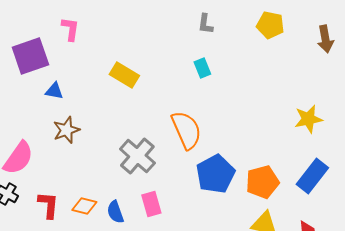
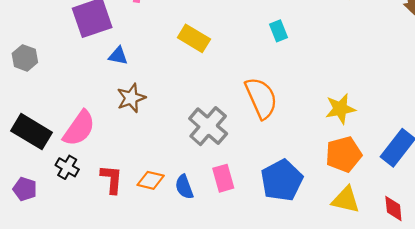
yellow star: (308, 119) -> (340, 109), moved
blue pentagon: (215, 174) -> (282, 180), moved

